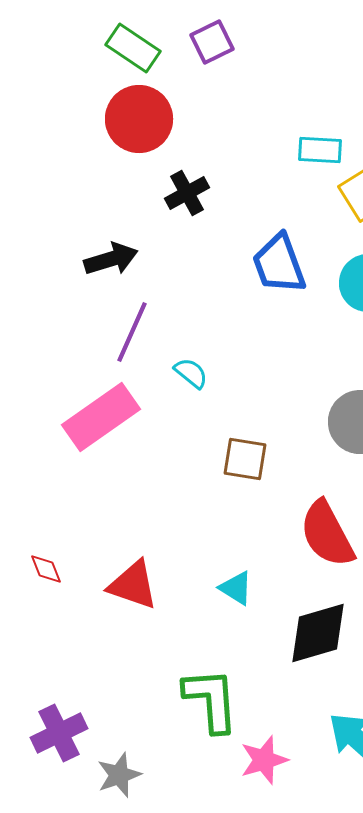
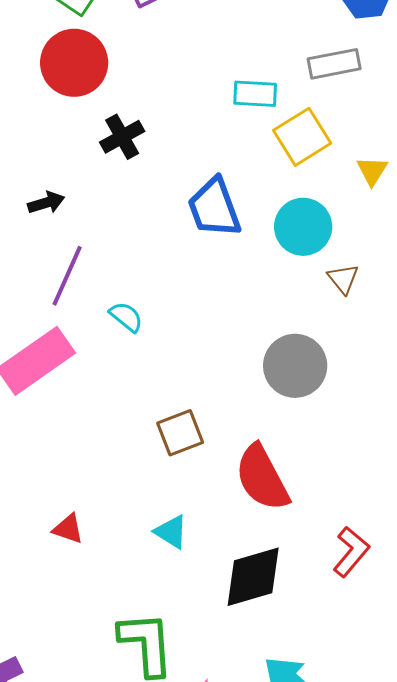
black arrow: (111, 259) -> (46, 203), size x0.7
brown square: (245, 459) -> (180, 433), moved, turned -30
red triangle: (133, 585) -> (68, 529), size x0.6

